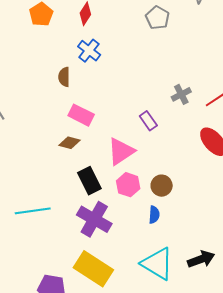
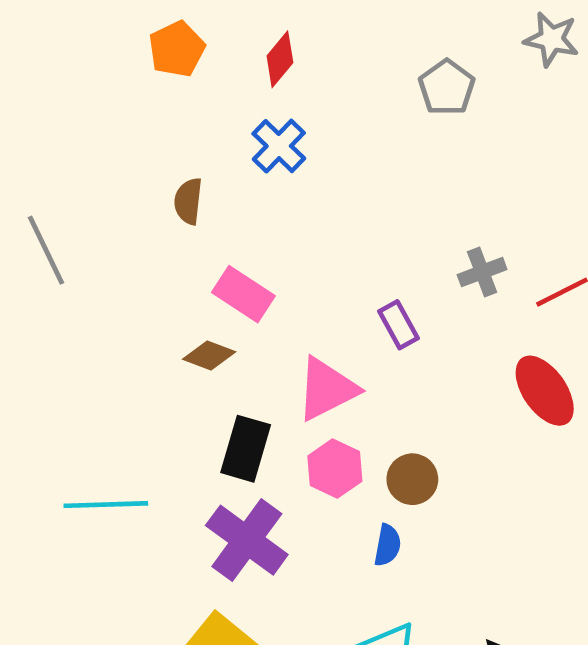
brown semicircle: (64, 77) -> (188, 201), moved
black rectangle: (89, 181) -> (246, 449), turned 36

